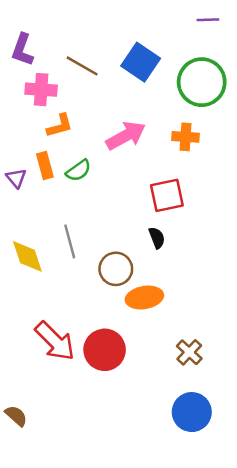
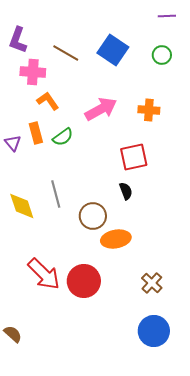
green circle: (202, 82) -> (162, 55), moved, size x0.5
orange L-shape: (60, 126) -> (48, 101), turned -110

